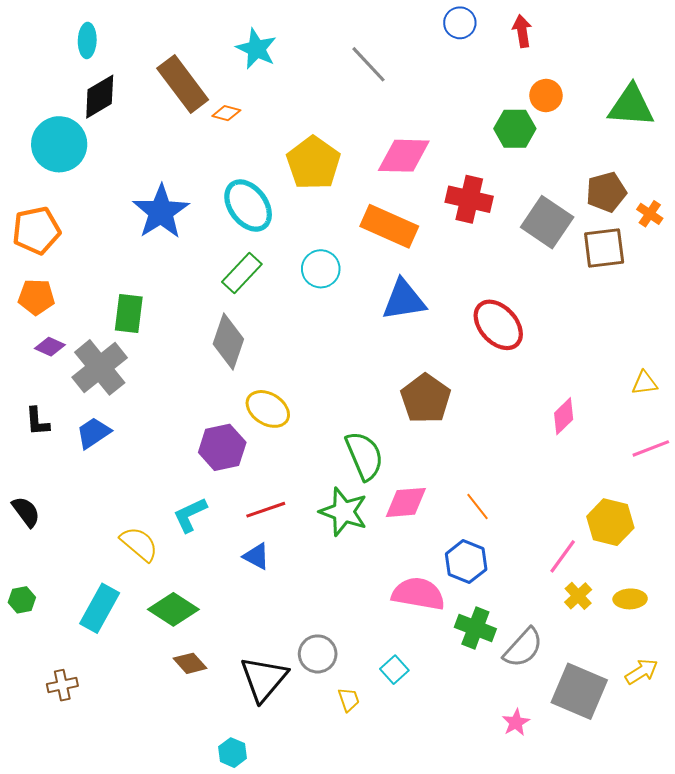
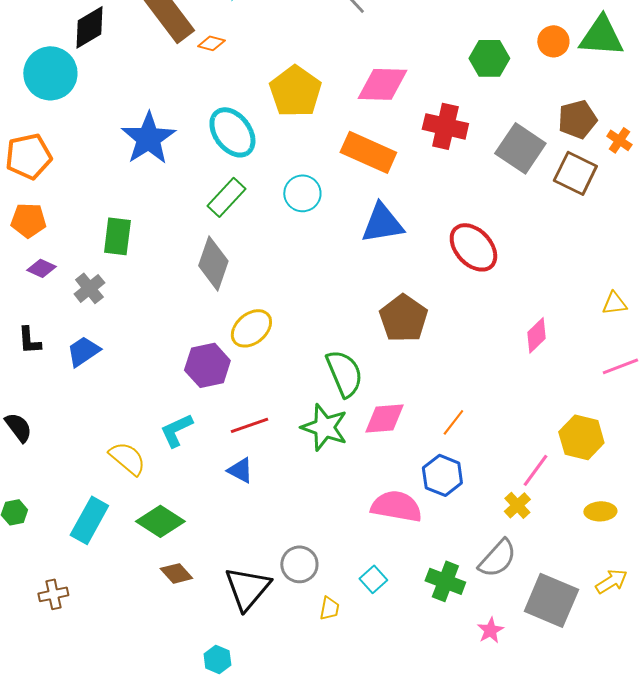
orange circle: (546, 95) -> (553, 41), moved
brown square: (604, 248) -> (575, 173), turned 33
gray cross: (100, 367) -> (89, 288), size x0.6
yellow ellipse: (268, 409) -> (251, 328), turned -72
orange line: (477, 507) -> (453, 422), turned 76
yellow cross: (578, 596) -> (517, 505), moved
green cross: (475, 628) -> (445, 581), moved
yellow trapezoid: (349, 700) -> (329, 608), turned 30

